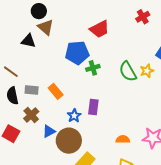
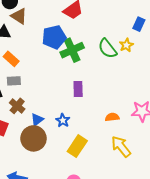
green cross: (93, 68) -> (72, 50), size x1.6
orange rectangle: (56, 91) -> (11, 59), moved
blue star: (74, 116) -> (63, 120), moved
brown circle: (69, 141) -> (34, 138), moved

